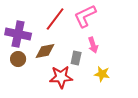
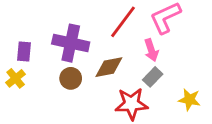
pink arrow: (93, 45) -> (151, 50), moved
gray rectangle: (76, 58) -> (153, 77), turned 32

